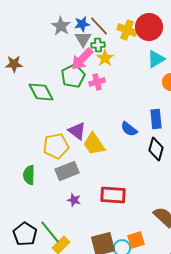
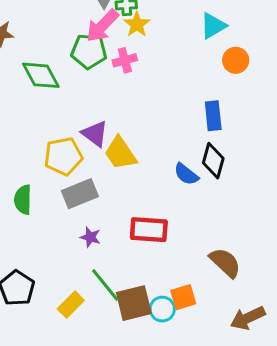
green pentagon: (73, 76) -> (89, 51), turned 30
blue semicircle: (129, 129) -> (186, 174), moved
green line: (50, 232) -> (105, 285), moved

